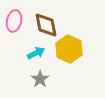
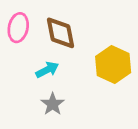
yellow hexagon: (69, 49) -> (113, 64), moved

